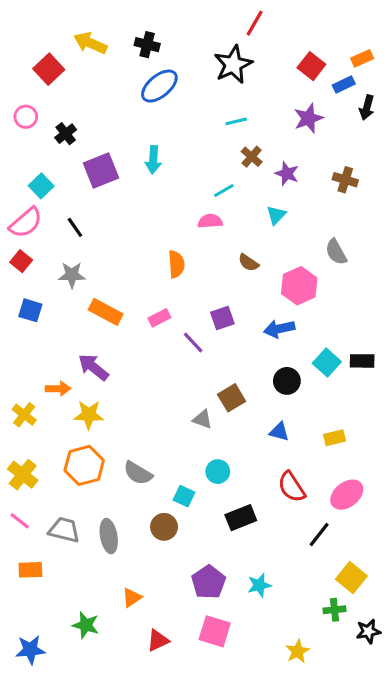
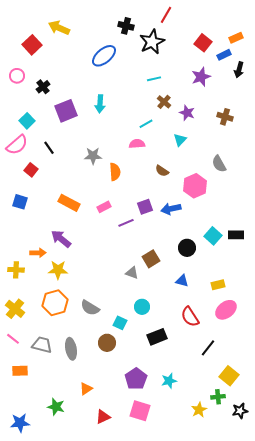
black cross: (147, 45) -> (126, 26), moved
red square: (21, 261) -> (31, 170), moved
gray star: (72, 275) -> (93, 156), moved
blue arrow: (279, 329) -> (171, 209), moved
purple line: (193, 343) -> (126, 223), turned -70
yellow cross: (24, 415) -> (16, 270), turned -35
pink ellipse: (347, 495) -> (226, 310), moved
yellow star: (298, 651) -> (199, 410), moved

